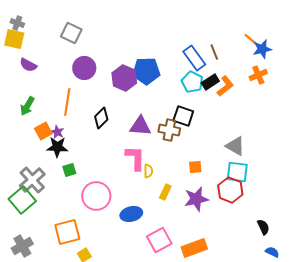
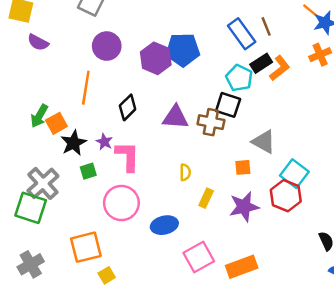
cyan pentagon: (192, 82) -> (239, 78), moved
green arrow: (27, 106) -> (39, 116), moved
purple star: (57, 132) -> (104, 142), moved
gray triangle: (235, 146) -> (264, 142), moved
black star: (57, 147) -> (74, 143), turned -30
pink L-shape: (135, 158) -> (128, 156), moved
cyan square: (237, 172) -> (294, 174), turned 30
green square: (22, 200) -> (31, 208), turned -32

